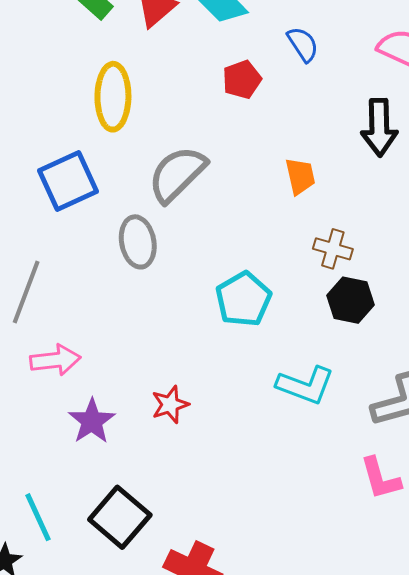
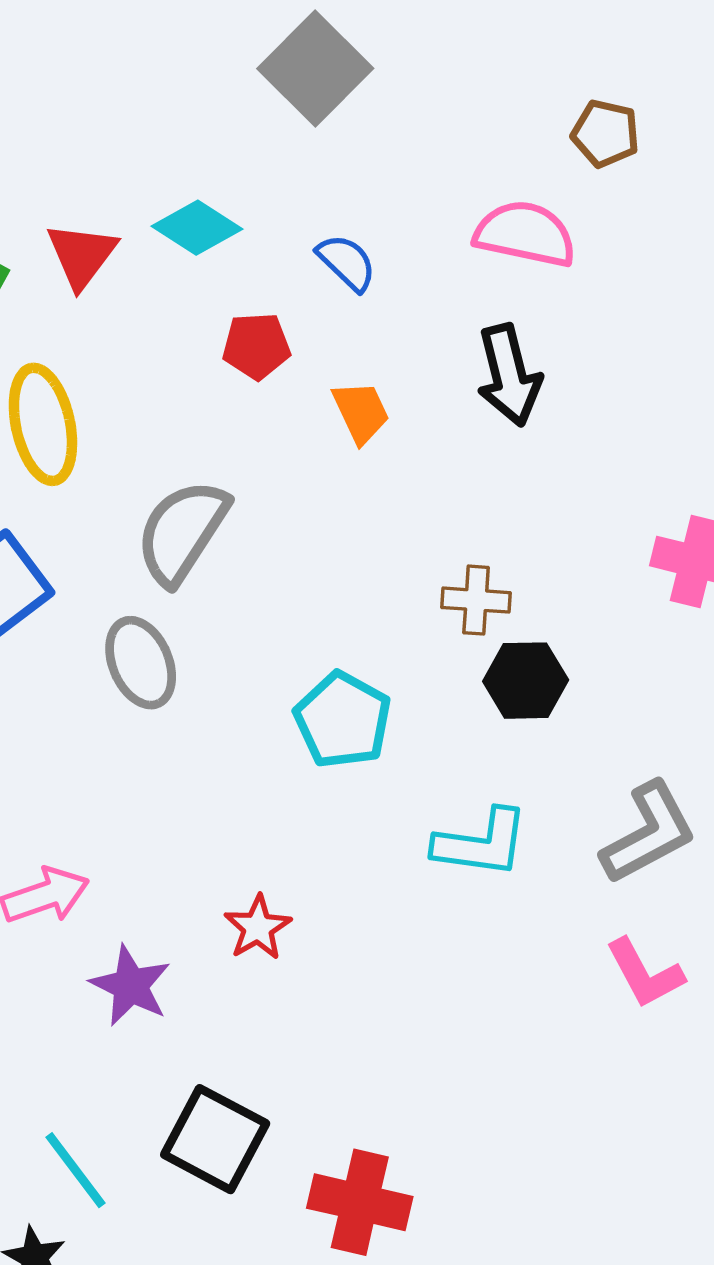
red pentagon: (242, 80) -> (256, 346), turned 30
orange trapezoid: (300, 176) -> (361, 412), moved

